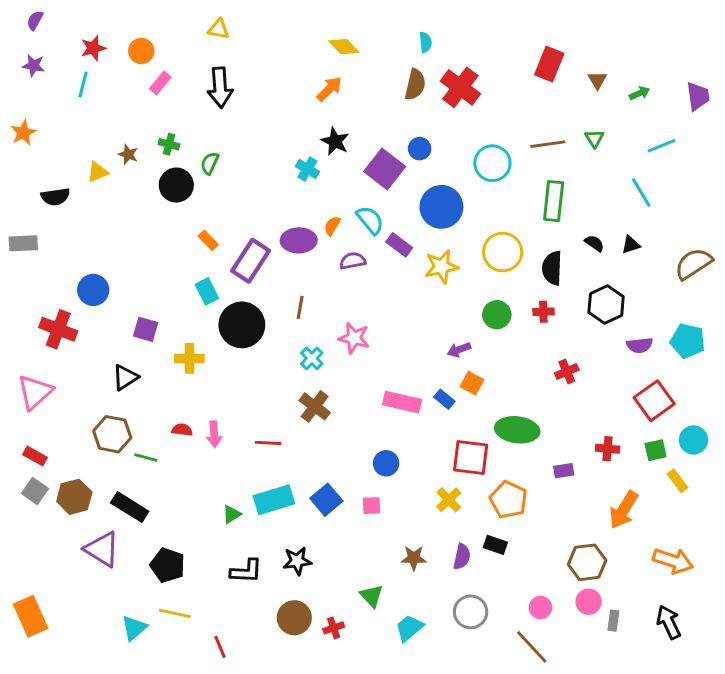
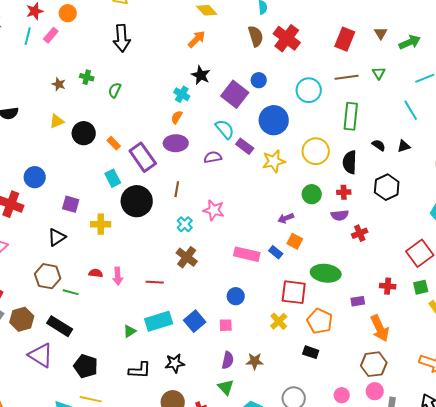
red rectangle: (549, 64) -> (345, 39), moved
pink rectangle: (160, 83) -> (51, 35), moved
brown semicircle: (415, 85) -> (256, 36), turned -30
green arrow: (640, 93) -> (410, 42), size x1.5
yellow triangle: (98, 172) -> (57, 121), moved
black circle: (176, 185) -> (84, 133), moved
orange semicircle: (332, 226) -> (177, 117), moved
purple rectangle: (251, 261) -> (143, 157), turned -68
purple semicircle: (640, 345) -> (340, 215), moved
orange arrow: (624, 510) -> (380, 328), moved, turned -56
purple semicircle: (462, 557) -> (228, 360), moved

